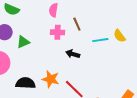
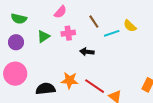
pink semicircle: (53, 10) -> (60, 12), turned -136
brown line: (77, 24) -> (94, 22), moved
green triangle: (23, 42) -> (43, 36), moved

